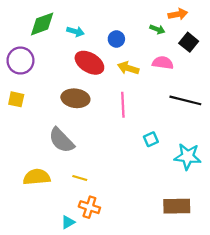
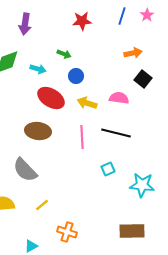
green arrow: (157, 29) -> (64, 54), moved
black line: (185, 100) -> (116, 133), moved
yellow line: (80, 178) -> (42, 205), turned -56
orange cross: (89, 207) -> (67, 232), moved

